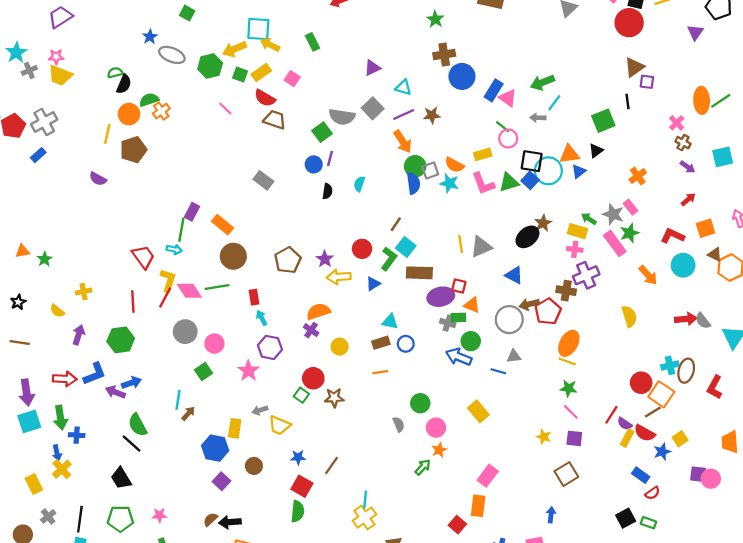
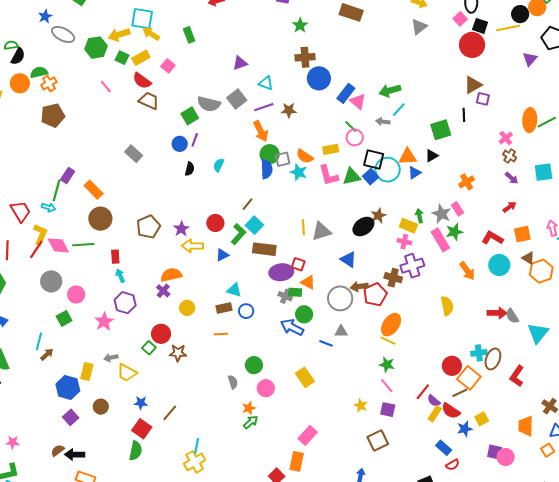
brown pentagon: (133, 150) -> (53, 115), moved
green arrow: (589, 219) -> (419, 216), turned 40
orange star: (439, 450) -> (249, 408), moved

